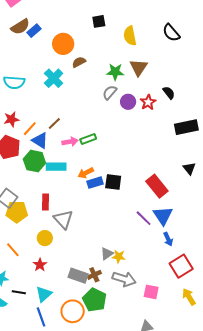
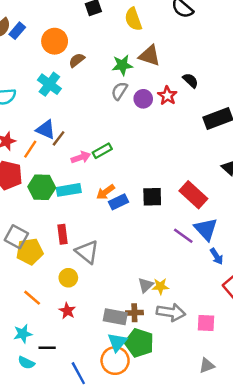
brown triangle: (139, 67) -> (150, 56), turned -36
blue triangle: (40, 140) -> (46, 130), moved
black square: (113, 182) -> (152, 197), moved
brown cross: (94, 275) -> (134, 313), turned 32
cyan triangle: (44, 294) -> (117, 342), moved

